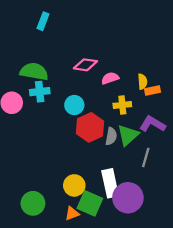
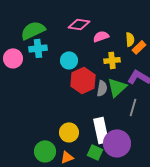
green semicircle: (34, 72) -> (33, 30), turned -35
orange rectangle: (153, 90) -> (139, 47), turned -32
green circle: (33, 203) -> (45, 151), moved
green square: (90, 203) -> (95, 152), moved, size x0.7

